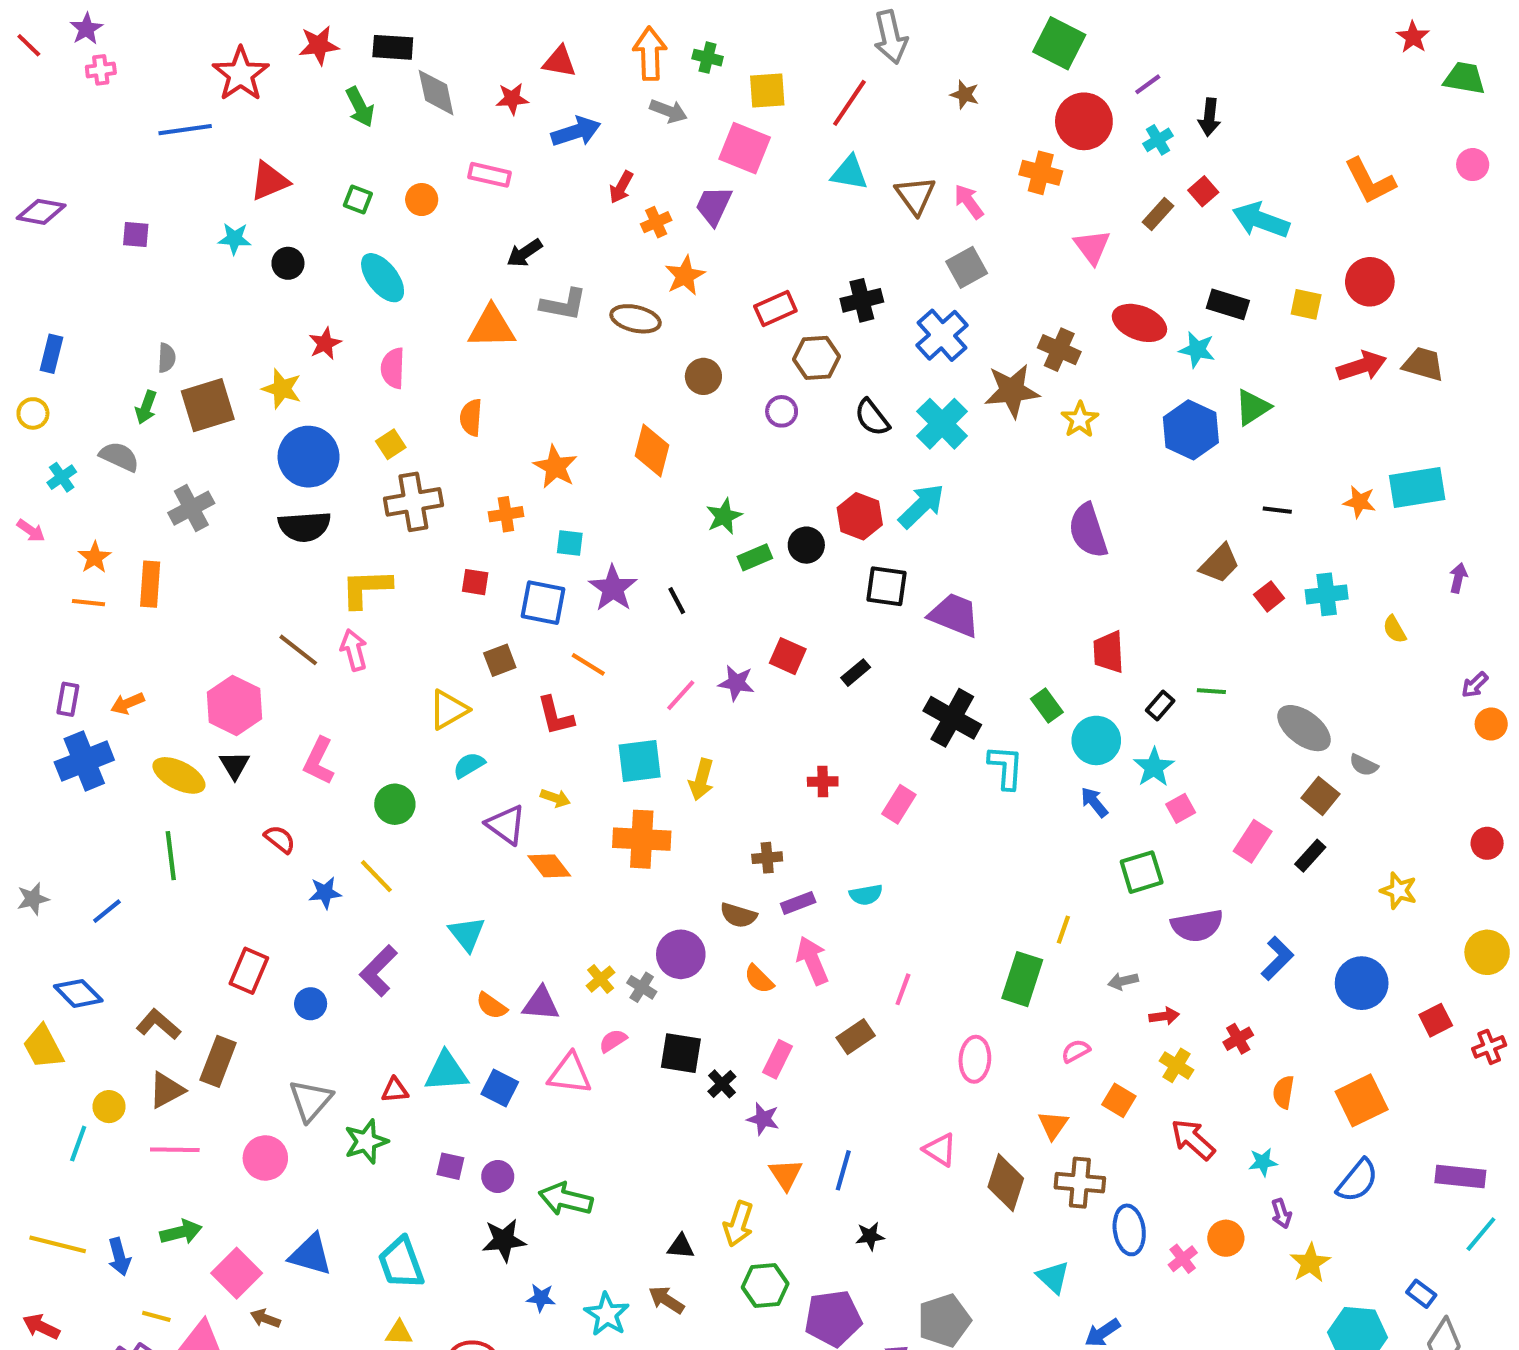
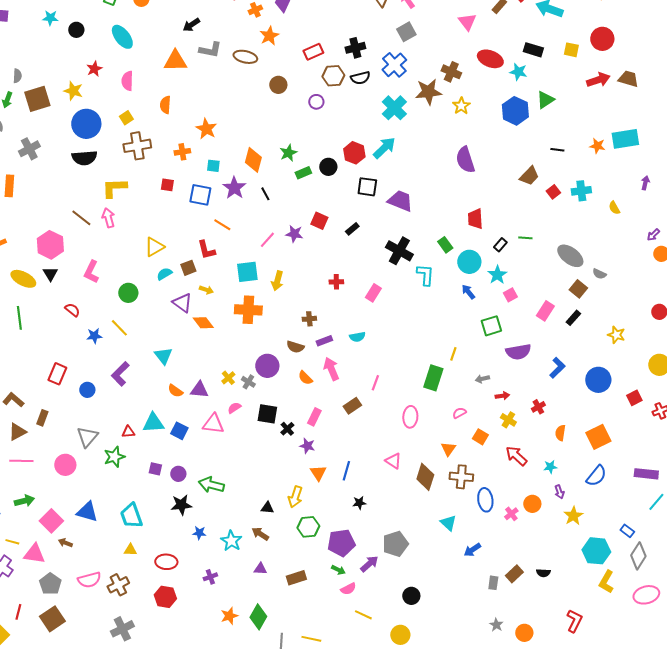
black semicircle: (872, 418) -> (360, 78), moved, turned -66
orange diamond: (652, 450) -> (253, 160), moved
brown square: (500, 660) -> (188, 268), moved
brown rectangle: (218, 1061) -> (42, 418), size x0.7

